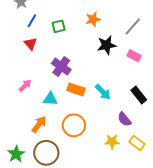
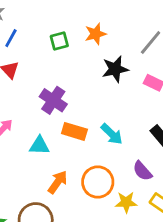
green square: (59, 26) -> (59, 41), moved
orange arrow: (39, 124) -> (58, 182), moved
orange circle: (74, 125) -> (98, 182), moved

